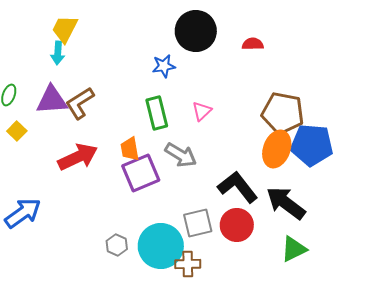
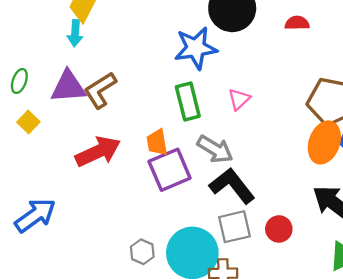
blue star: (164, 66) -> (196, 48), size x1.6
black L-shape: (238, 187) -> (232, 186), moved
red circle: (237, 225) -> (279, 229), size x0.7

